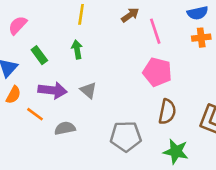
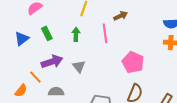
pink line: (155, 31) -> (105, 33), moved
purple arrow: (53, 90) -> (52, 62), turned -35
orange semicircle: (13, 95) -> (21, 91), moved

